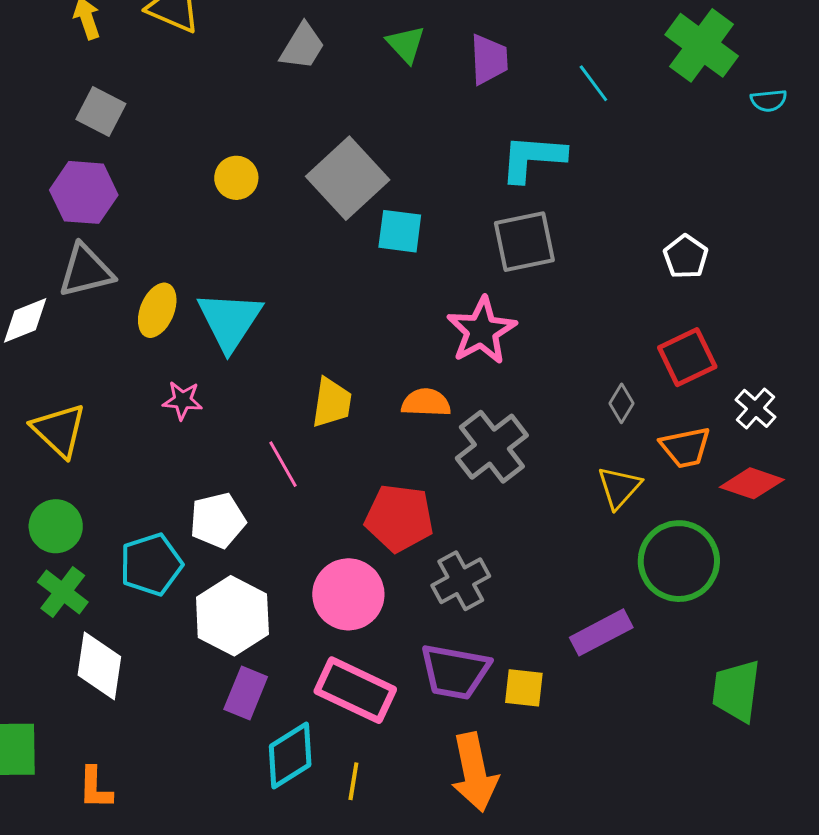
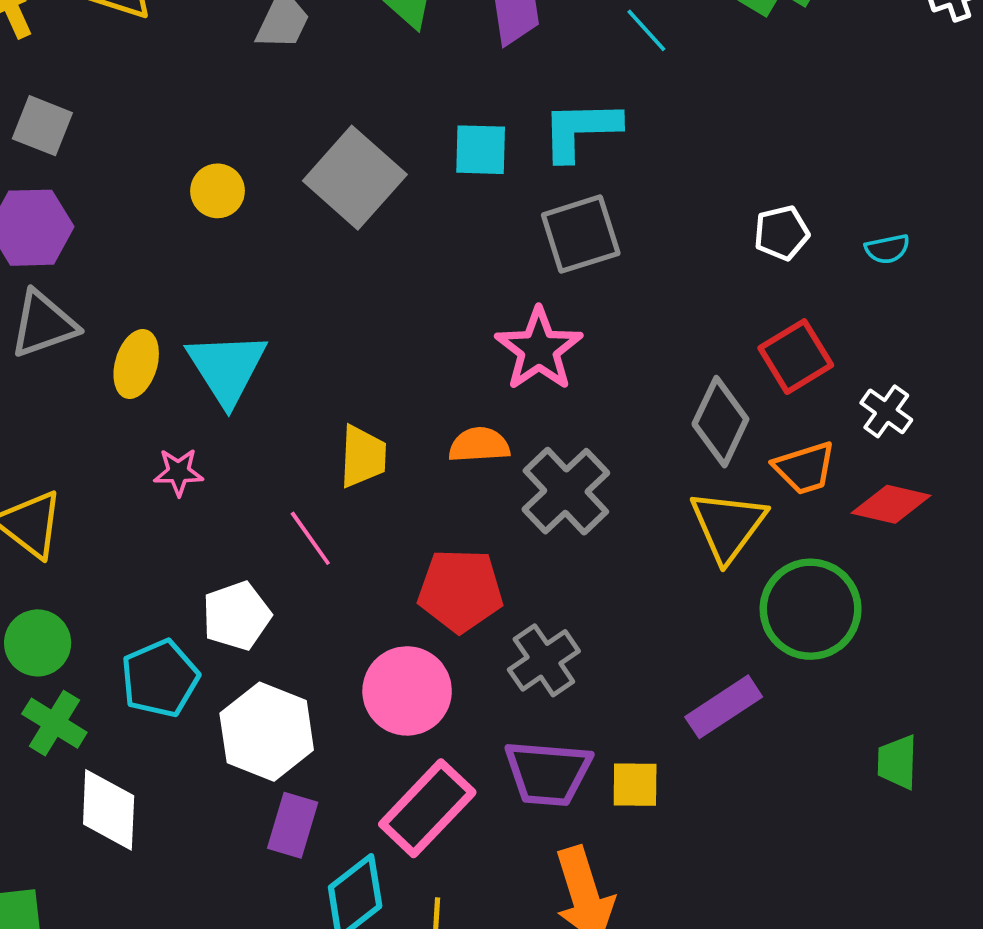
cyan semicircle: (769, 101) -> (887, 249), moved
cyan square: (400, 231) -> (481, 150), moved
white pentagon: (686, 257) -> (782, 233), turned 30
gray diamond: (622, 403) -> (720, 422), size x1.8
yellow triangle: (619, 487) -> (728, 526), size x1.4
pink rectangle: (355, 690) -> (427, 808), turned -66
green trapezoid: (736, 691) -> (897, 762), size x0.7

